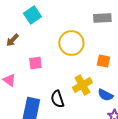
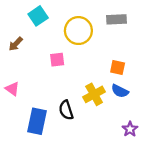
yellow circle: (71, 43) -> (78, 31), moved
pink square: (35, 63) -> (57, 60), moved
blue semicircle: (105, 95) -> (120, 91), moved

